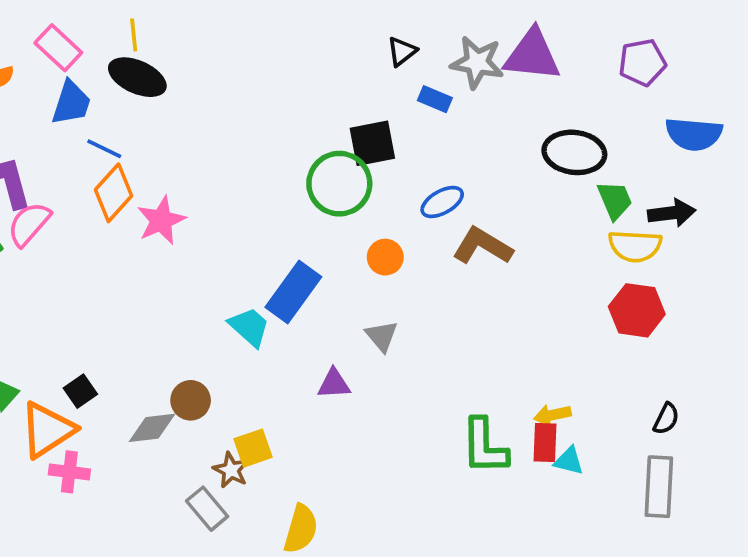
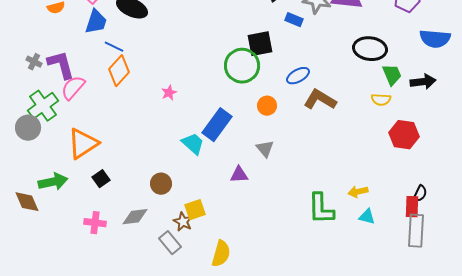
pink star: (161, 220) -> (169, 93), moved, size x0.6
yellow semicircle: (635, 246) -> (381, 100), moved, size x0.7
gray diamond: (152, 428) -> (135, 217), moved
orange triangle: (47, 430) -> (83, 144), moved
red rectangle: (545, 443) -> (412, 207), moved

